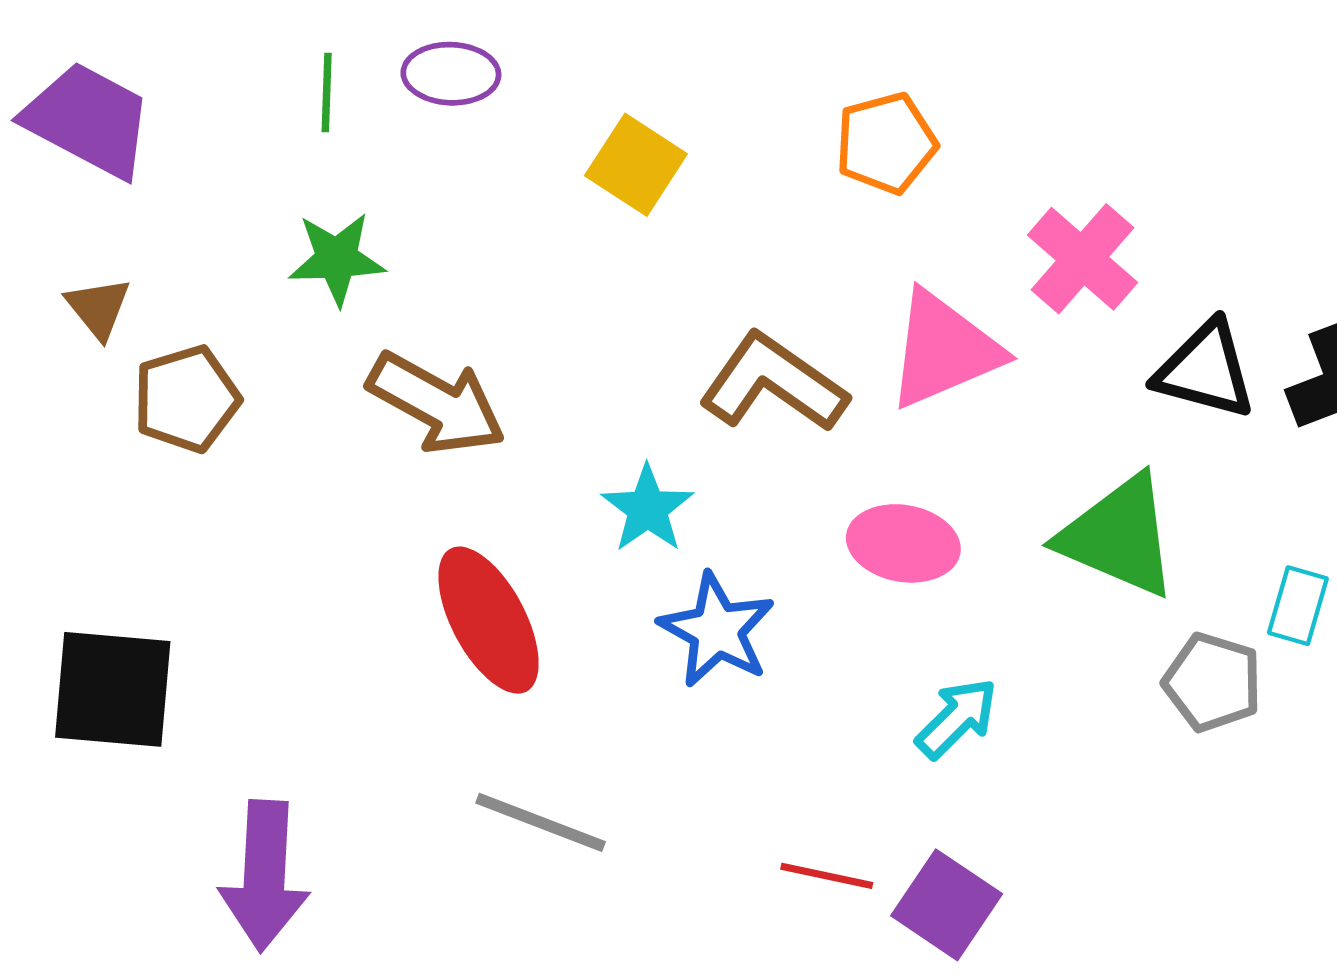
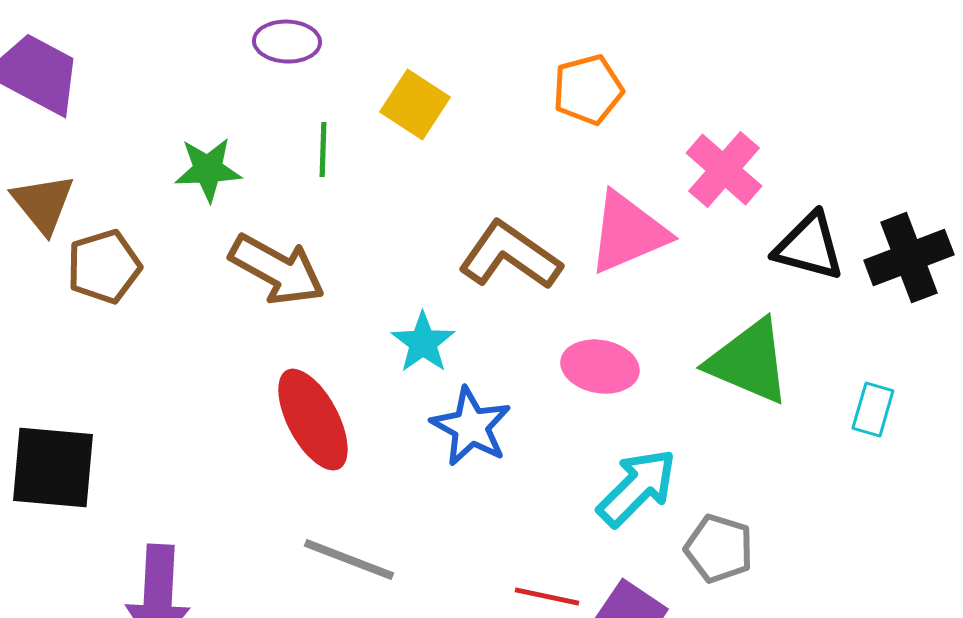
green line: (327, 93) -> (323, 150), moved
brown triangle: (98, 308) -> (43, 204), size x1.4
gray pentagon: (1213, 682) -> (719, 549), moved
cyan arrow: (957, 718) -> (637, 488), size x1.4

